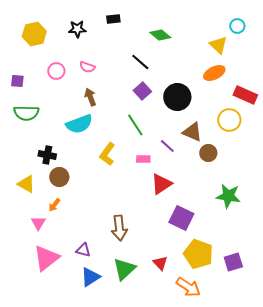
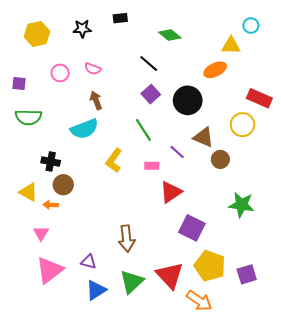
yellow triangle: (218, 45) -> (231, 46), turned -42
orange ellipse: (214, 73) -> (215, 70), moved
orange arrow: (54, 205) -> (51, 205), moved, turned 56
red triangle: (160, 263) -> (170, 275), size x1.8

